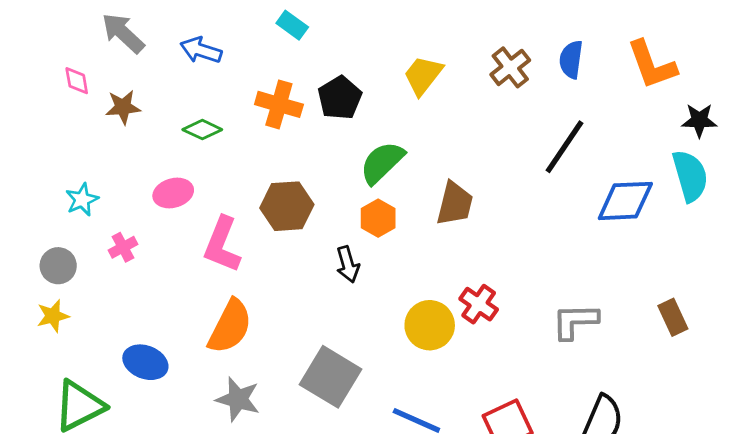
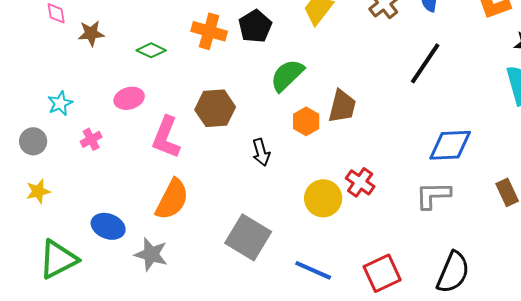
blue diamond: (625, 201) -> (450, 145), moved
orange hexagon: (378, 218) -> (306, 121), moved
gray circle: (58, 266) -> (33, 141), moved
gray star: (238, 399) -> (151, 254), moved

